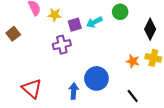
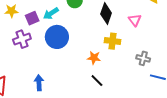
orange star: (133, 61) -> (94, 58), moved
blue circle: (96, 78) -> (57, 37), moved

